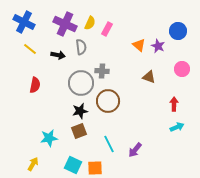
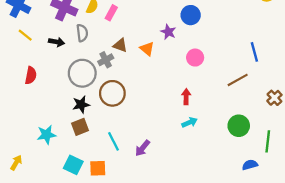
orange triangle: (139, 45) -> (147, 49), moved
gray cross: (102, 71) -> (106, 60), turned -32
brown triangle: (149, 77) -> (120, 45), moved
yellow arrow: (33, 164) -> (16, 163), moved

